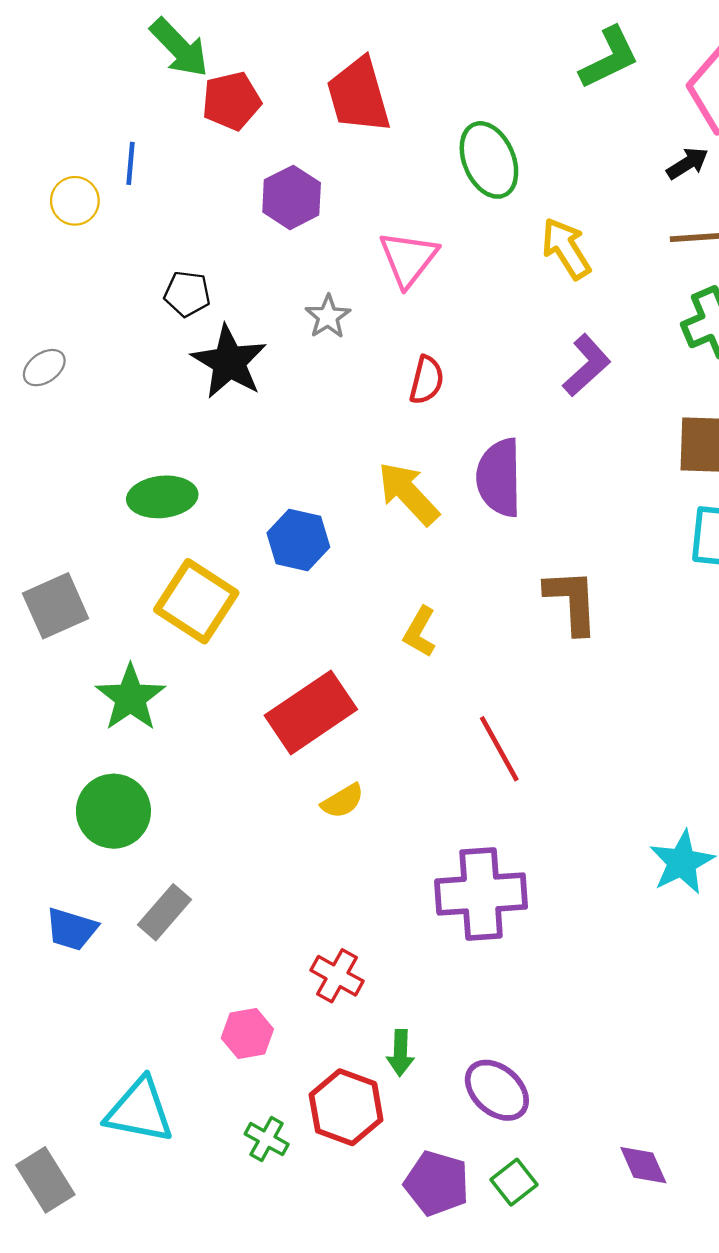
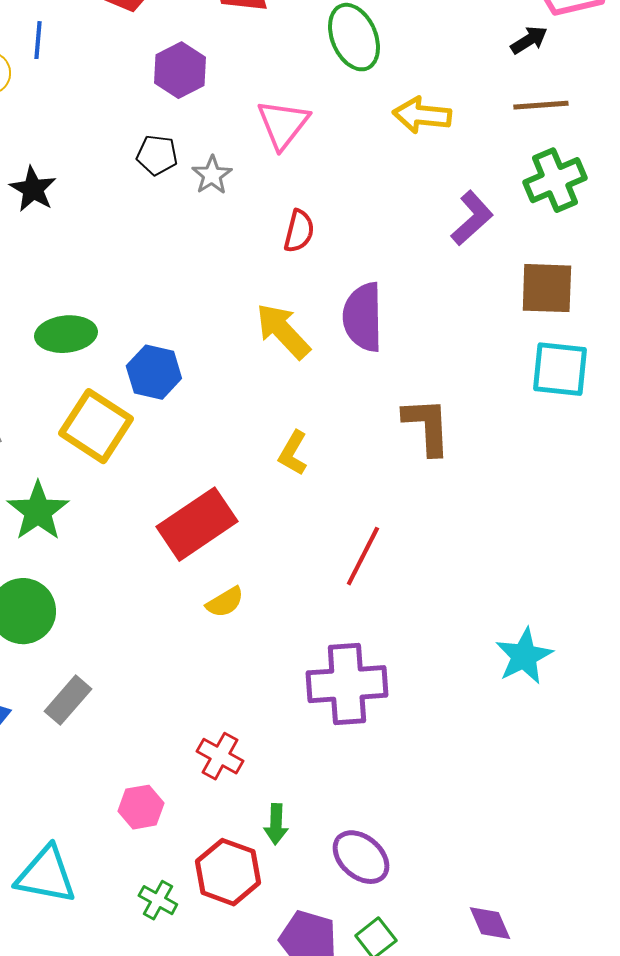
yellow arrow: (566, 248) -> (422, 115), turned -52
black pentagon: (187, 294) -> (157, 155), moved
black star: (229, 362) -> (33, 189), moved, size x0.7
purple L-shape: (587, 365) -> (472, 218), moved
blue hexagon: (298, 540) -> (154, 372), moved
red line: (499, 749) -> (363, 556), turned 56

